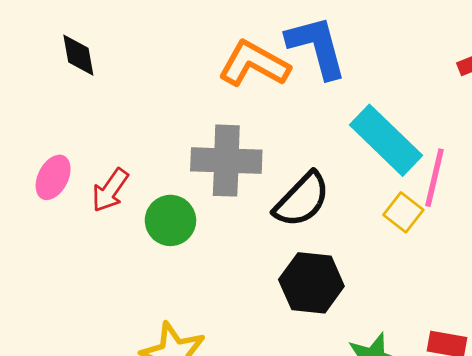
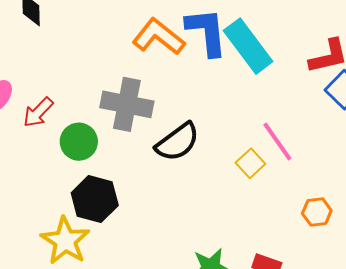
cyan rectangle: (386, 140) -> (248, 46), moved
pink line: (434, 178) -> (277, 142), turned -57
black hexagon: (311, 283) -> (95, 199), moved

